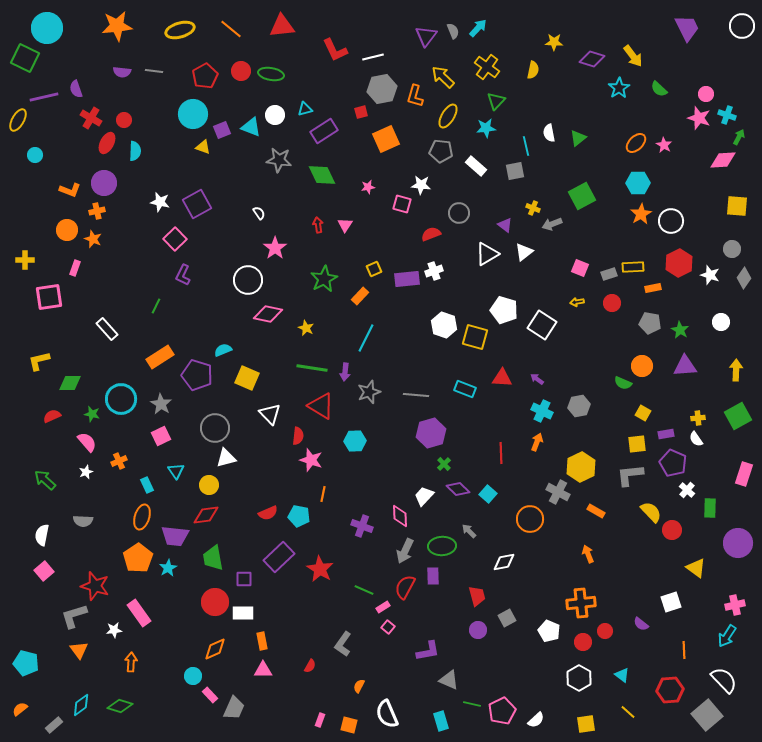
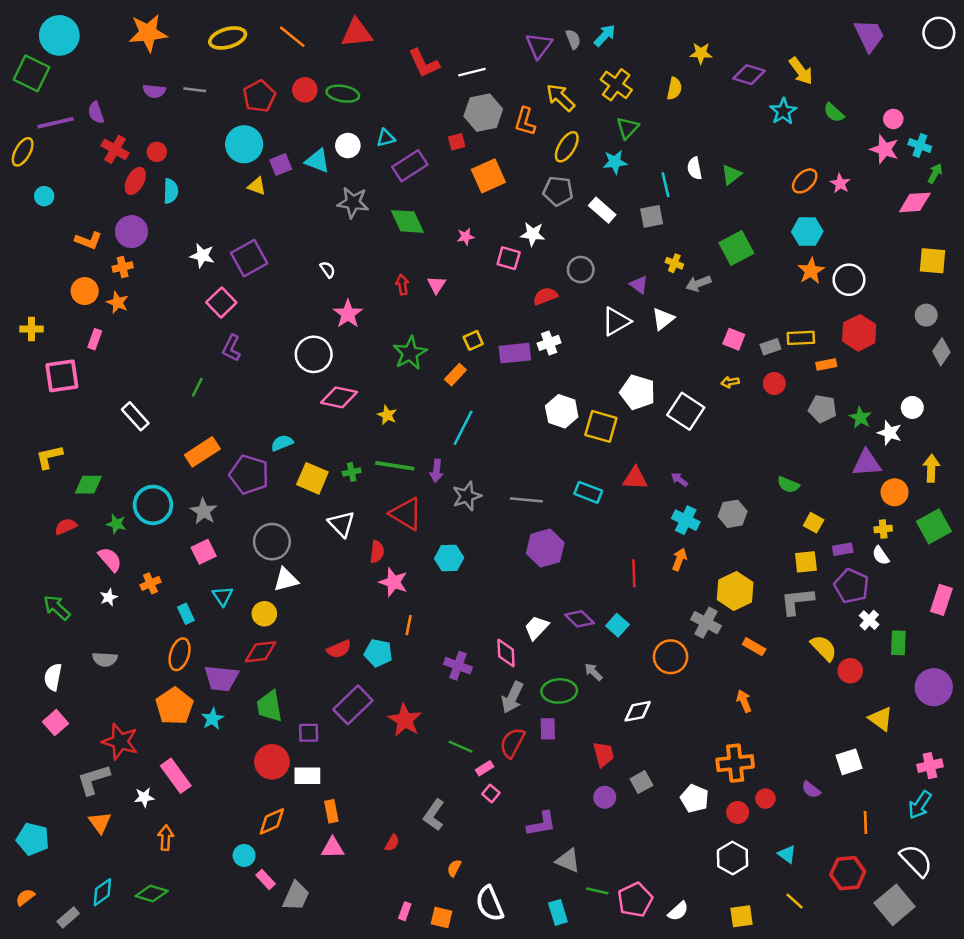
white star: (710, 275) -> (889, 433), moved
orange circle: (642, 366) -> (895, 492), moved
green cross: (444, 464) -> (352, 472), moved, turned 32

